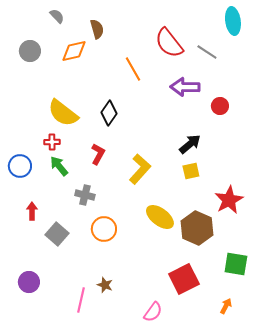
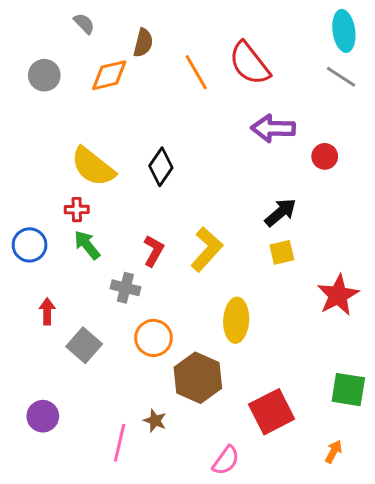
brown semicircle: (97, 29) -> (143, 43), turned 30
gray line: (207, 52) -> (341, 77), moved
orange line: (133, 69) -> (196, 72), moved
red L-shape: (98, 154) -> (154, 251), moved
yellow ellipse: (160, 217) -> (236, 320), turned 56
brown hexagon: (197, 228) -> (198, 378), moved

